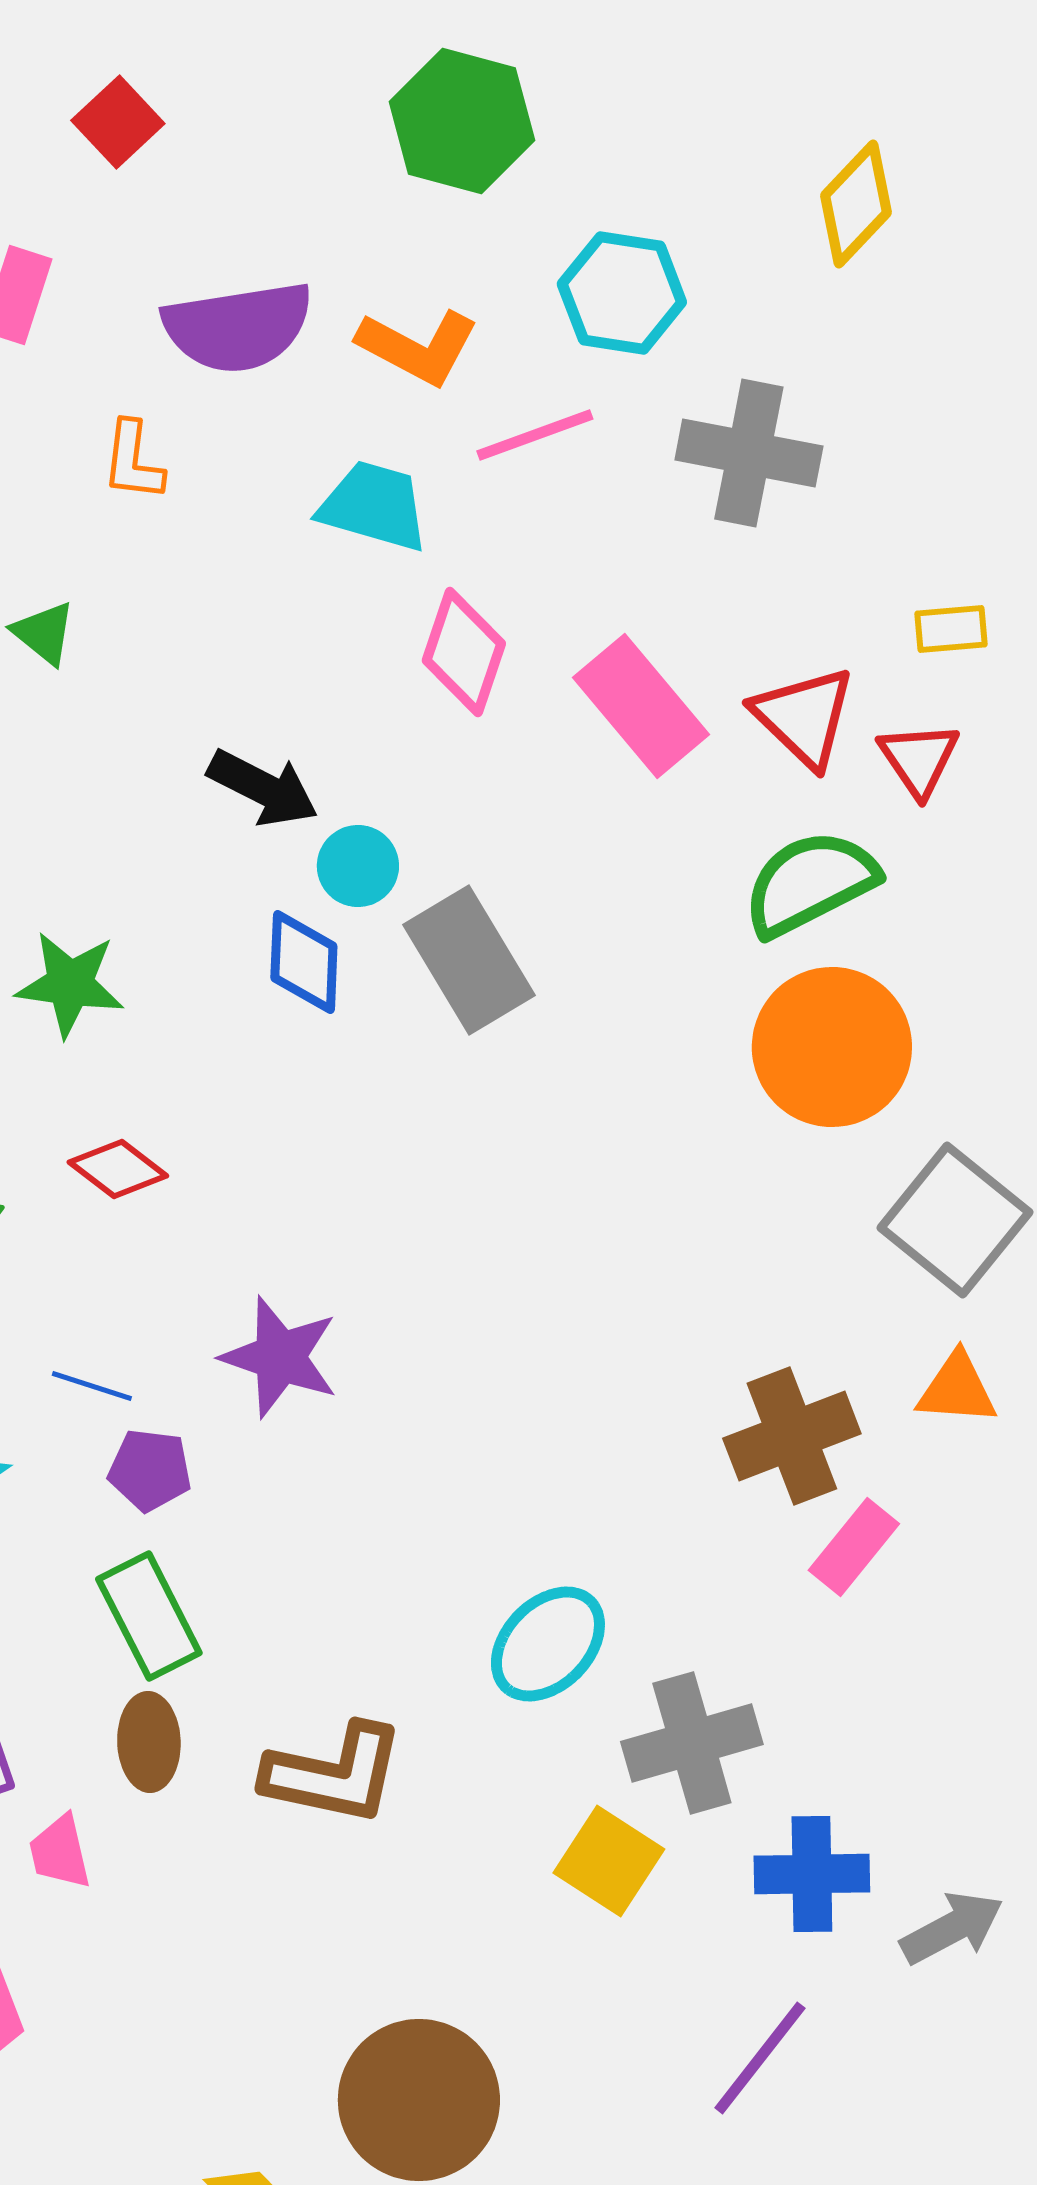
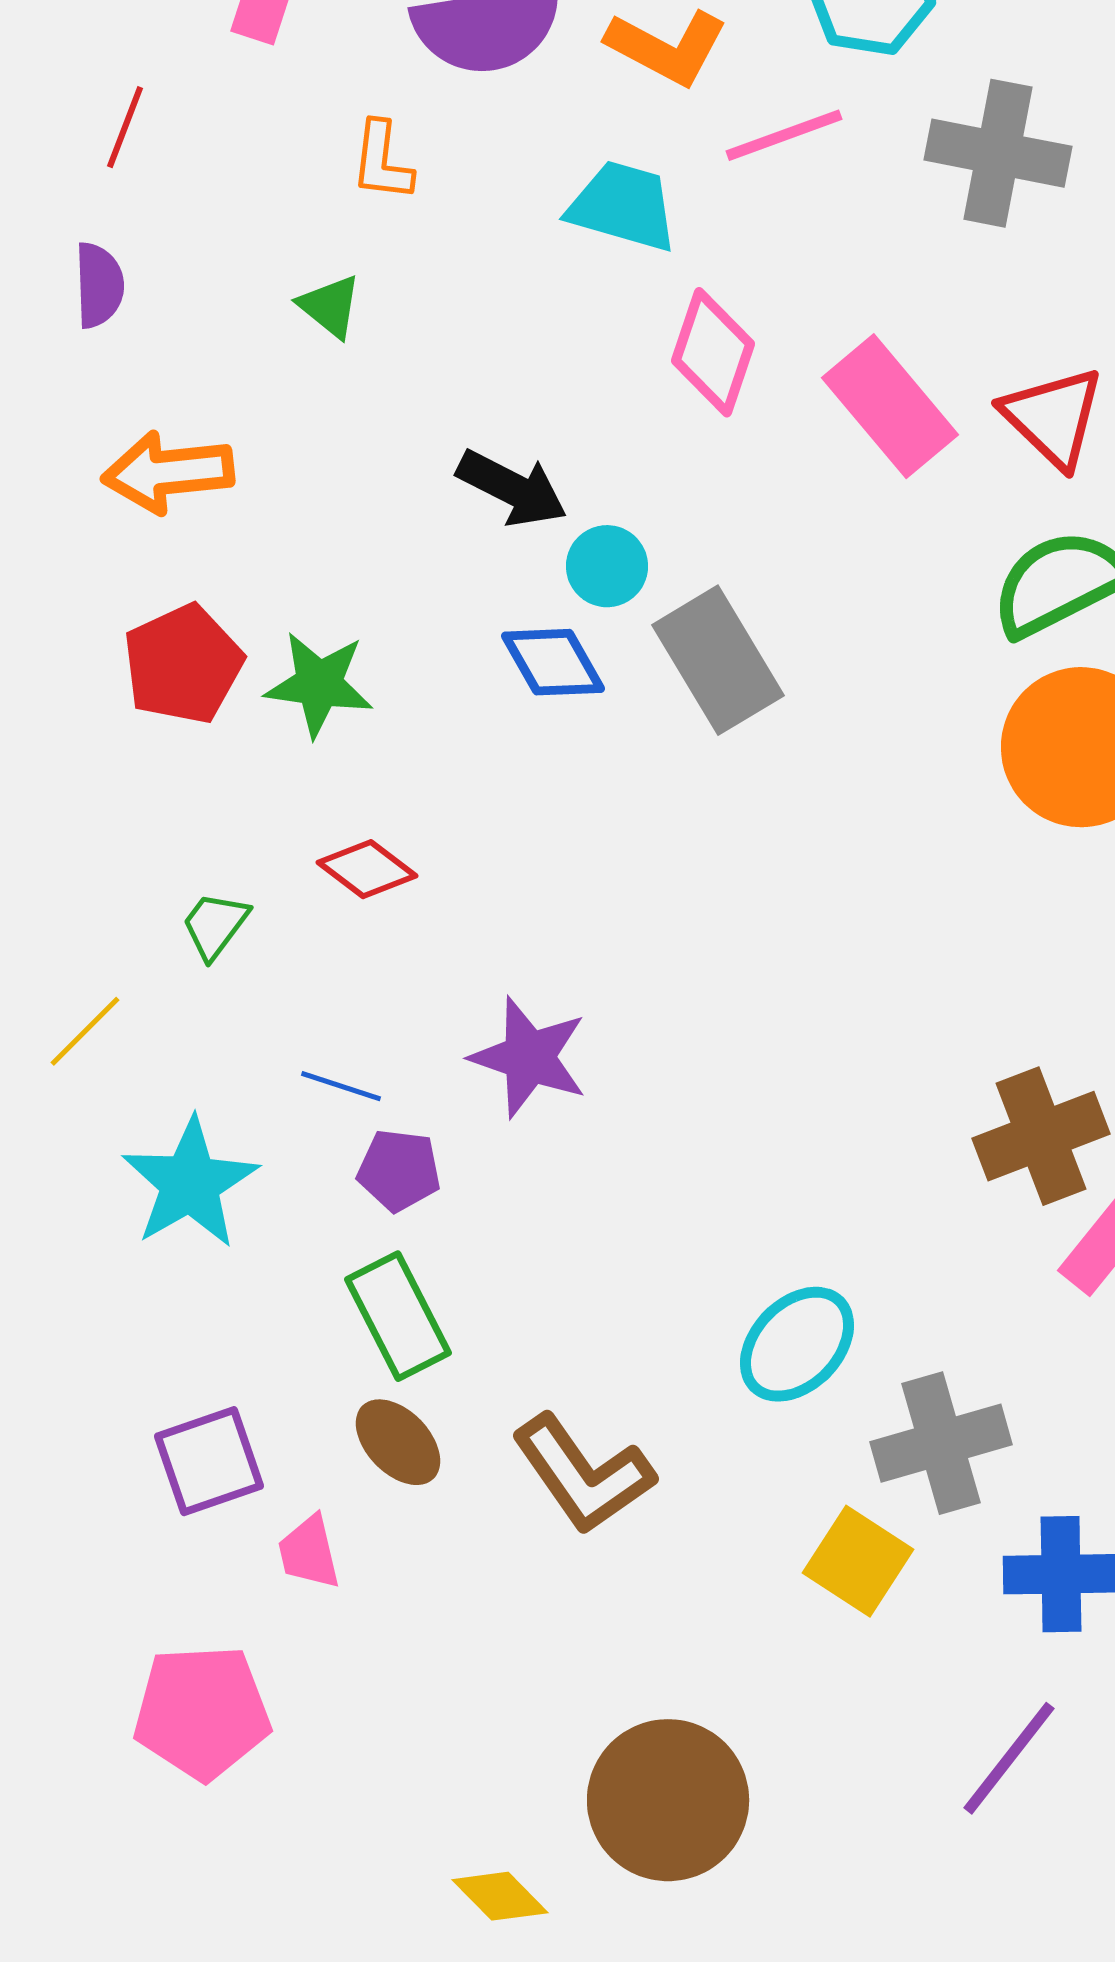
green triangle: (44, 633) -> (330, 306), moved
blue diamond: (304, 962) -> (553, 662), turned -32
brown ellipse: (149, 1742) -> (398, 1442), turned -42
brown L-shape: (334, 1774) -> (583, 1474), turned 43

